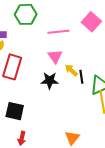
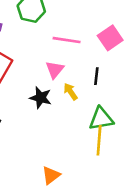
black line: (81, 77) -> (96, 76), moved

